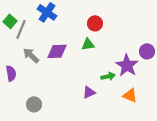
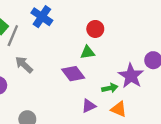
purple diamond: (57, 51) -> (73, 74), moved, turned 55
orange triangle: (130, 95) -> (119, 109), moved

